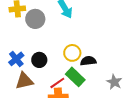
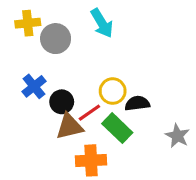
blue cross: (16, 59) -> (34, 86), moved
brown triangle: (24, 81) -> (69, 127), moved
red line: (57, 83) -> (89, 113), moved

